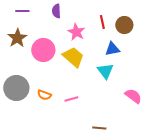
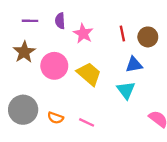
purple semicircle: (56, 11) -> (60, 21), moved
pink star: (76, 32) -> (83, 33), moved
pink line: (71, 99) -> (87, 122), turned 40

